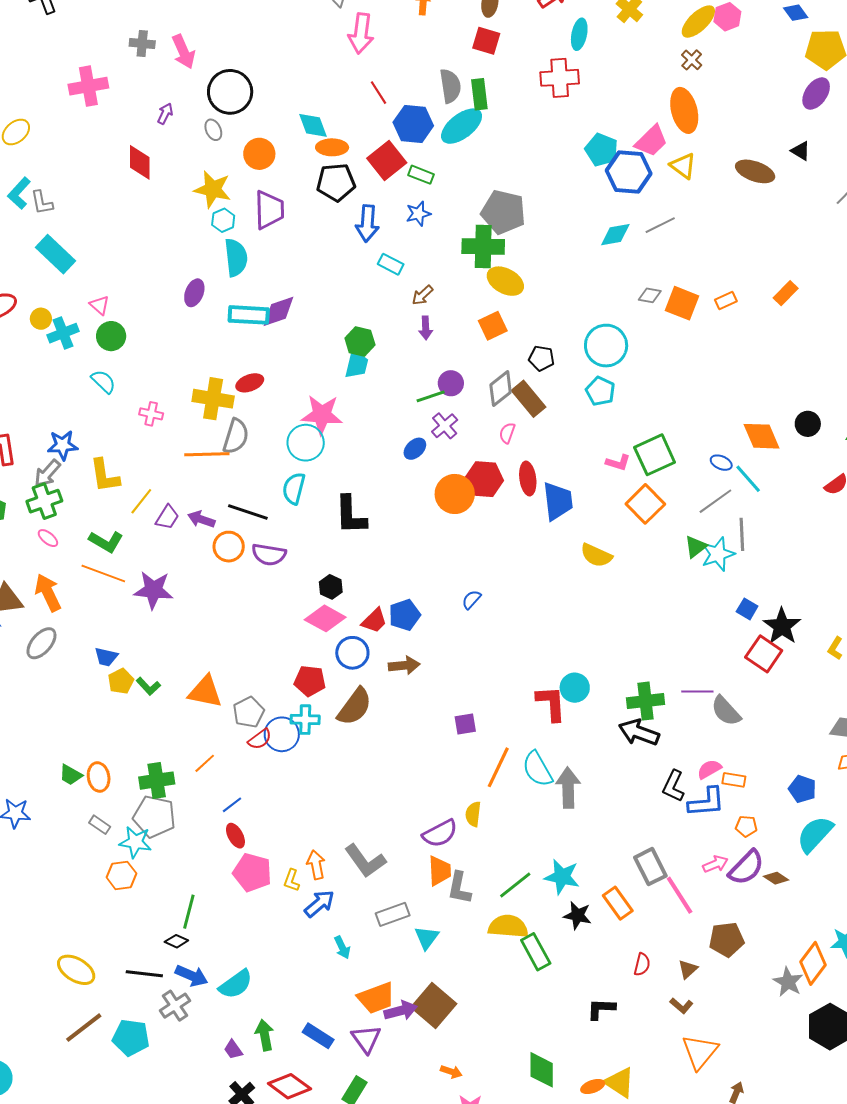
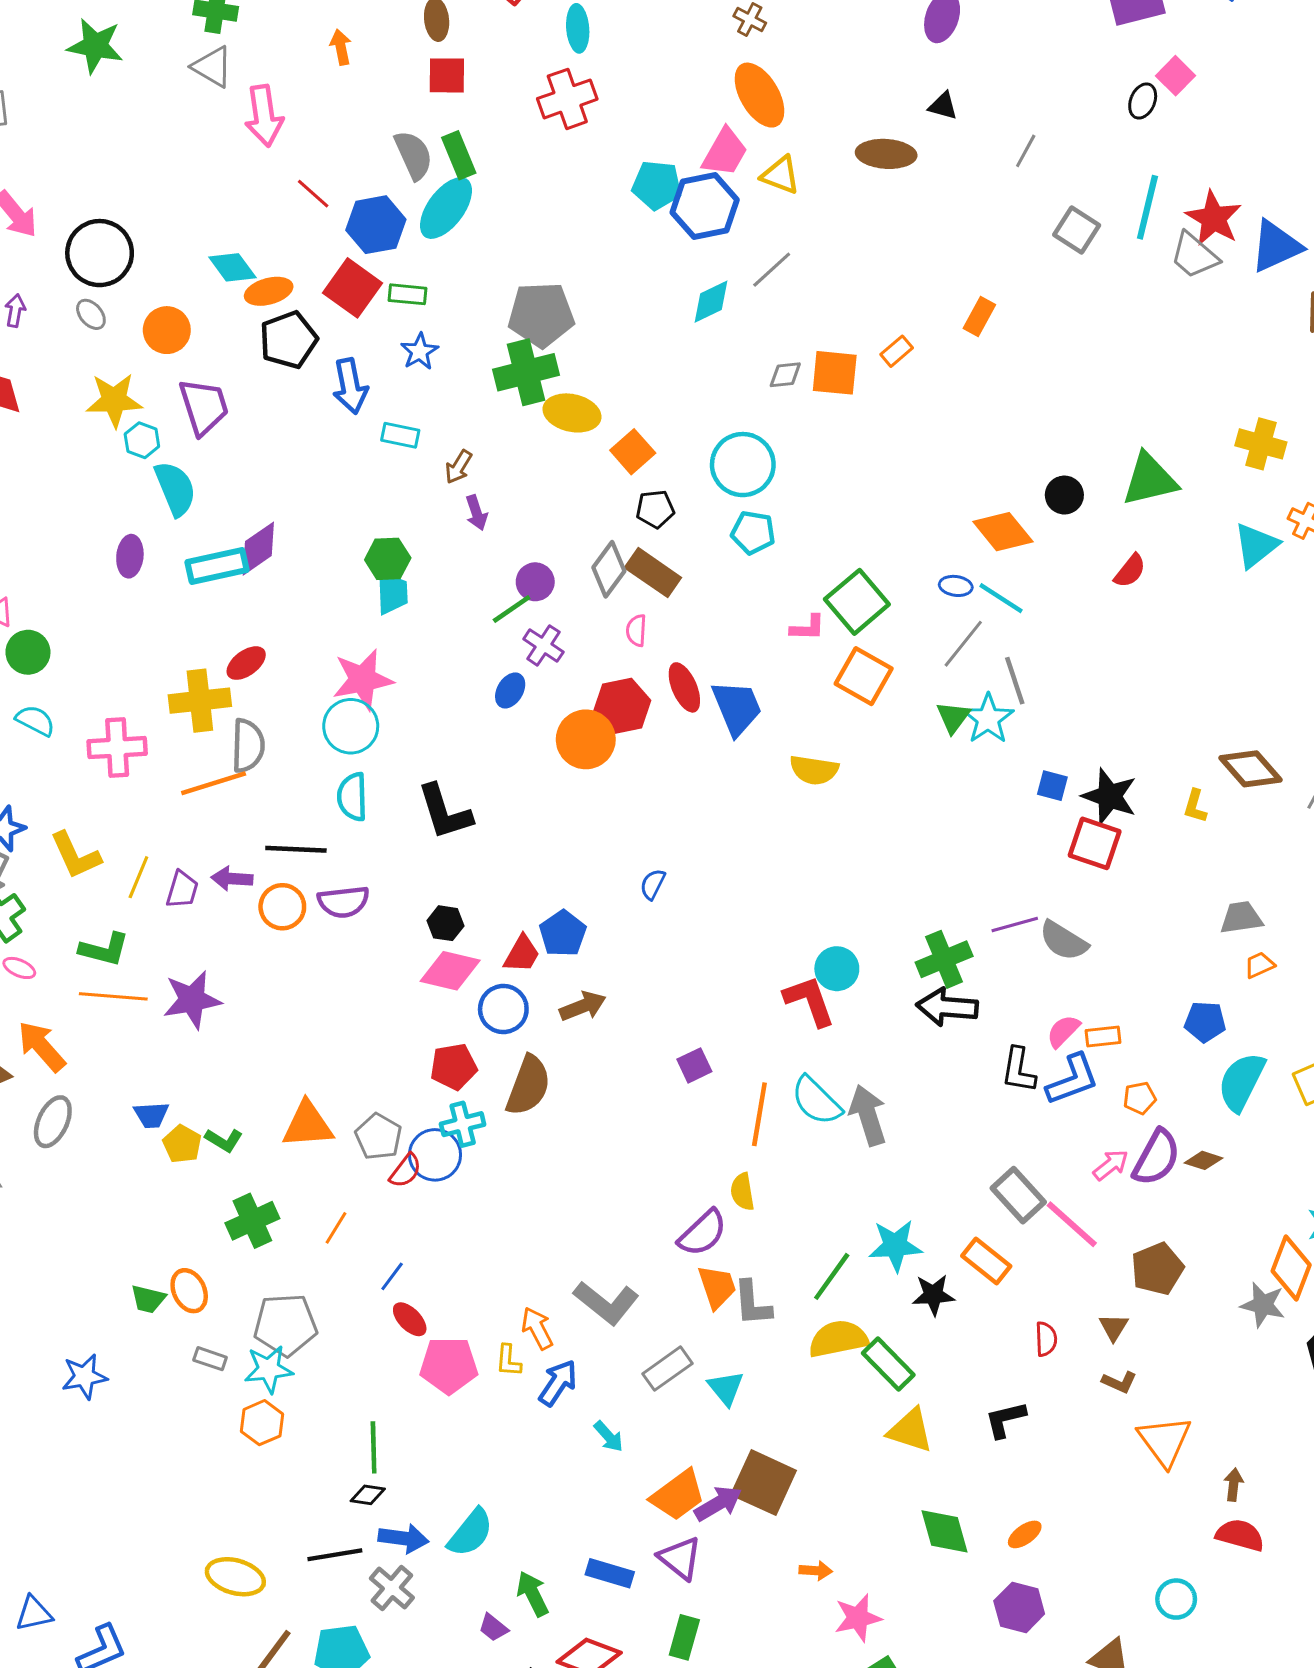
orange square: (493, 326) -> (633, 452), moved
pink cross: (151, 414) -> (117, 748), size x1.6
green cross: (157, 781) -> (252, 1221), moved
yellow triangle: (620, 1082) -> (910, 1430), moved

